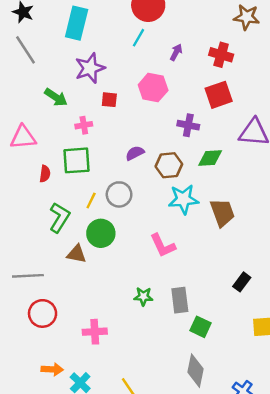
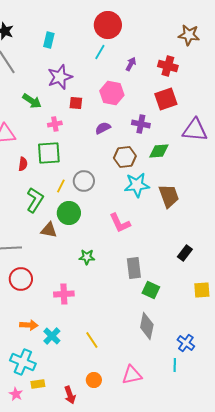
cyan rectangle: (77, 23) -> (49, 40), size x0.6
purple semicircle: (135, 153) -> (103, 128), moved
green star: (143, 296) -> (87, 257), moved

